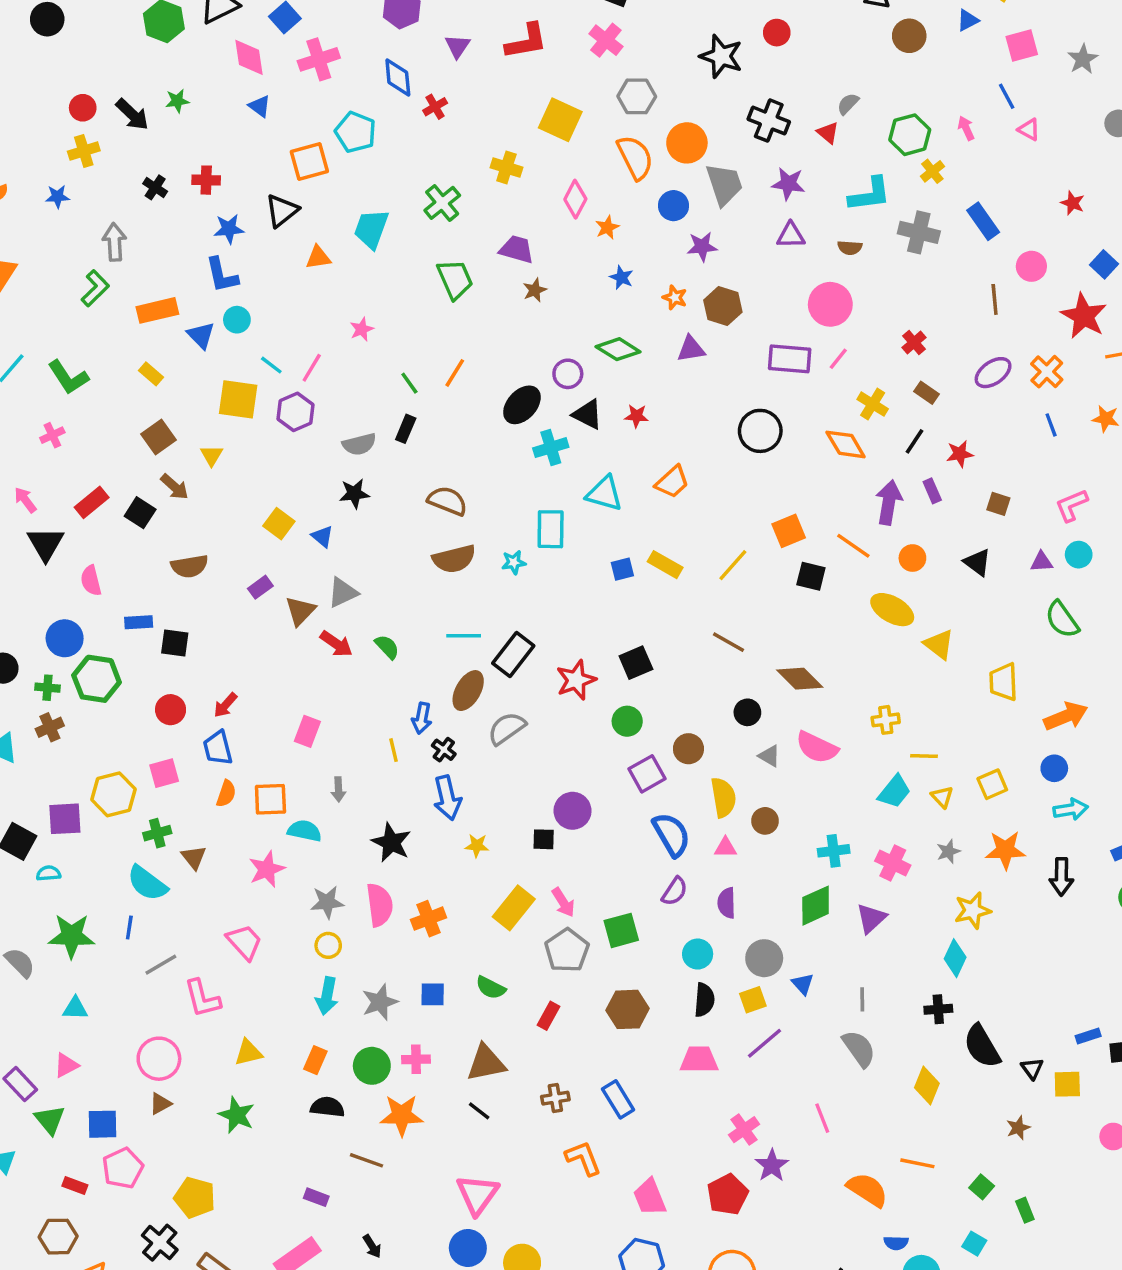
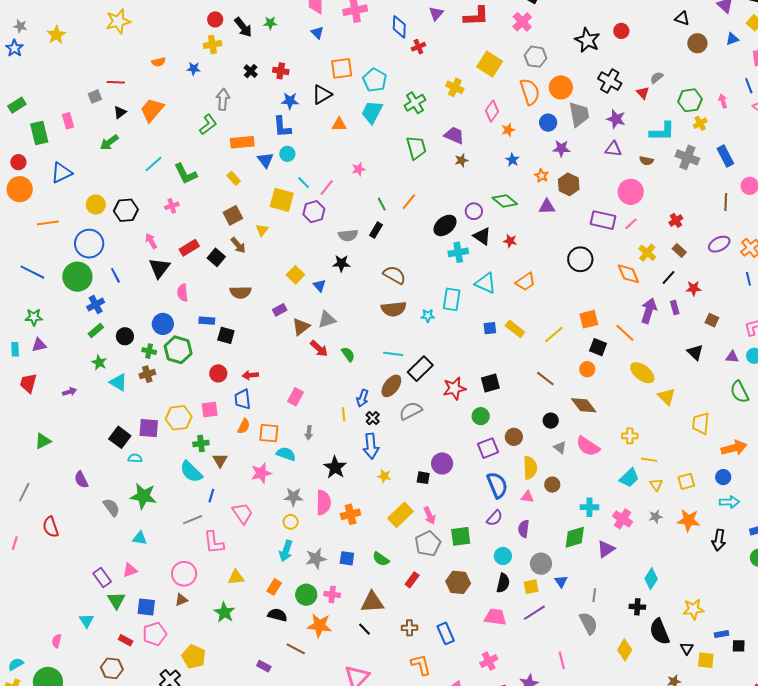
cyan pentagon: (355, 132) -> (375, 80), moved
orange circle: (912, 558) -> (587, 369), moved
red arrow: (225, 705) -> (250, 375), turned 35
yellow star: (973, 910) -> (693, 609), moved
blue line: (129, 928) -> (211, 496), moved
pink cross: (744, 1130) -> (489, 661), moved

